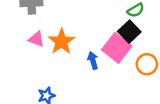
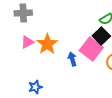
pink triangle: (36, 39) -> (27, 42), turned -48

